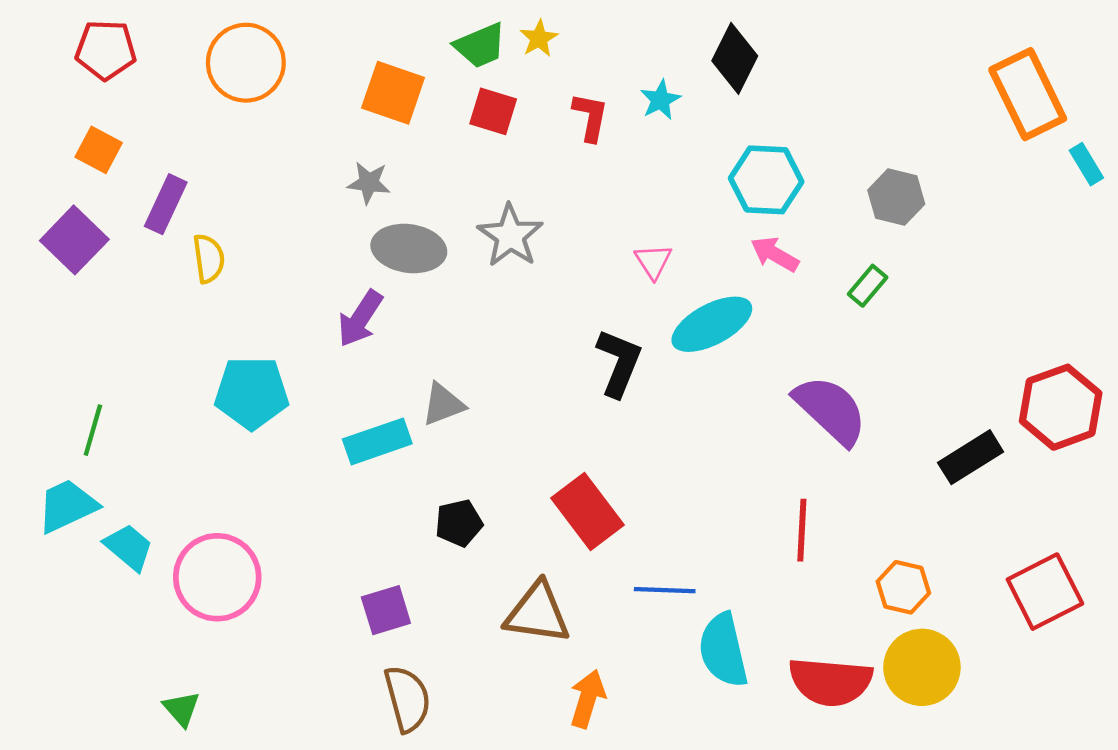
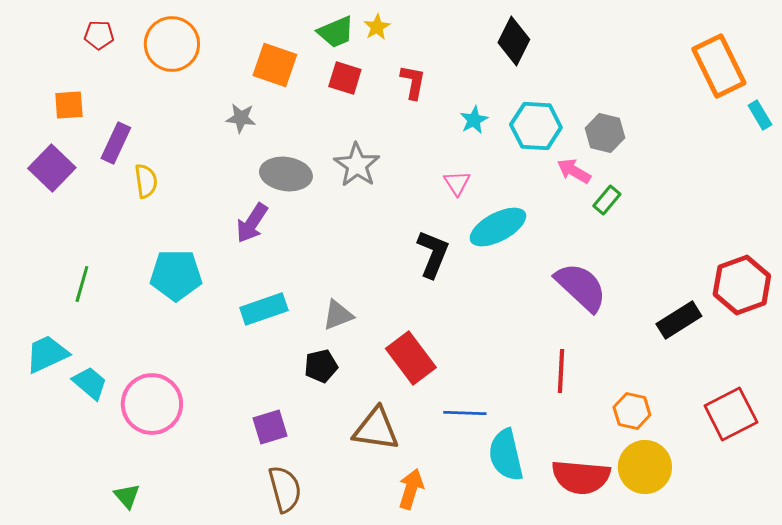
red pentagon: (106, 50) -> (99, 35), moved, size x0.7
cyan star: (660, 100) -> (474, 120), moved
orange square: (99, 150) -> (69, 105), turned -32
gray star: (369, 183) -> (241, 118), moved
gray hexagon: (896, 197) -> (605, 133), moved
pink arrow: (775, 254) -> (574, 171), moved
gray triangle: (443, 404) -> (338, 315), moved
green line: (93, 430) -> (82, 284), moved

